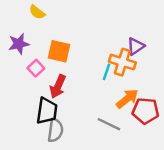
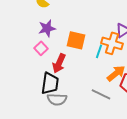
purple star: (19, 44) -> (47, 28), moved
orange square: (59, 51) -> (76, 40), moved
gray semicircle: (55, 130) -> (57, 99), turned 84

